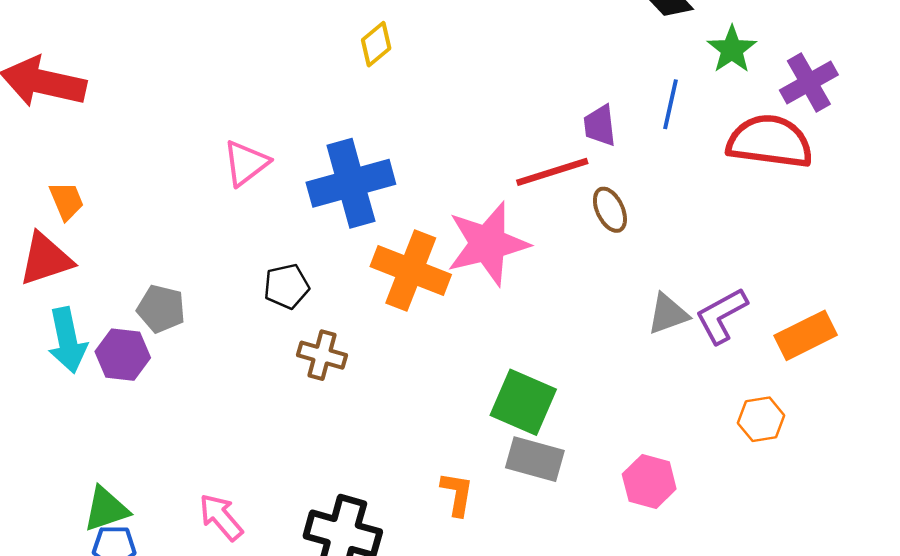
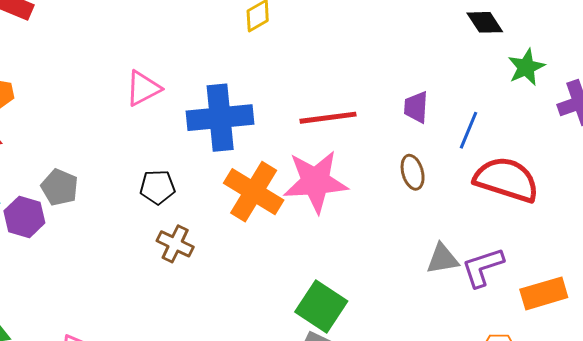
blue line: (670, 104) -> (469, 130), moved
red semicircle: (770, 142) -> (506, 180), moved
red line: (552, 172) -> (328, 118), moved

